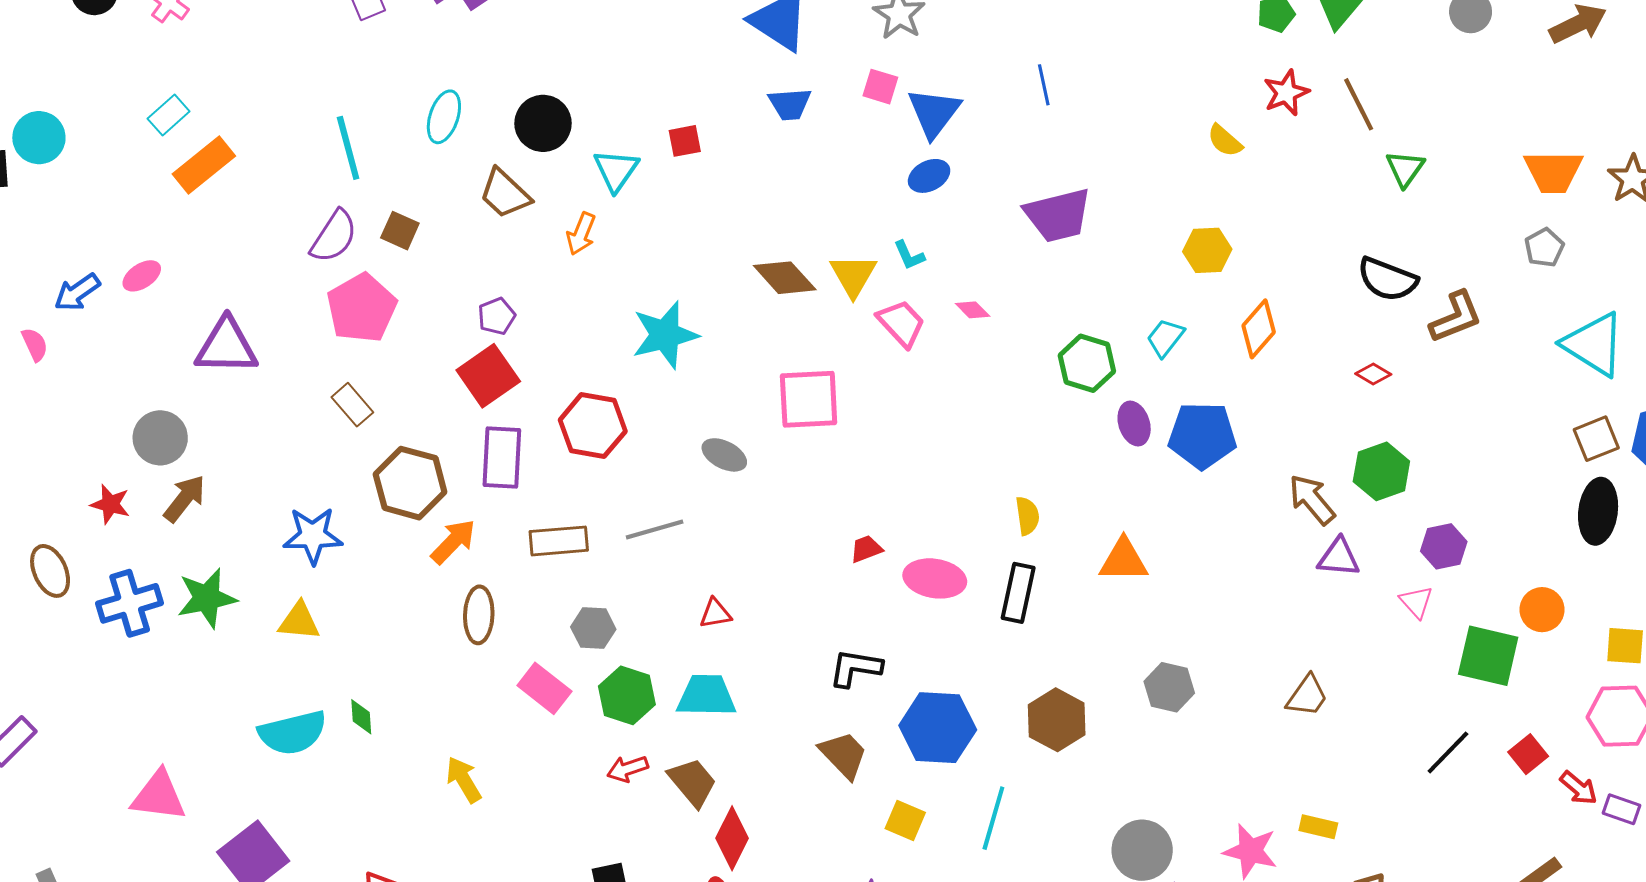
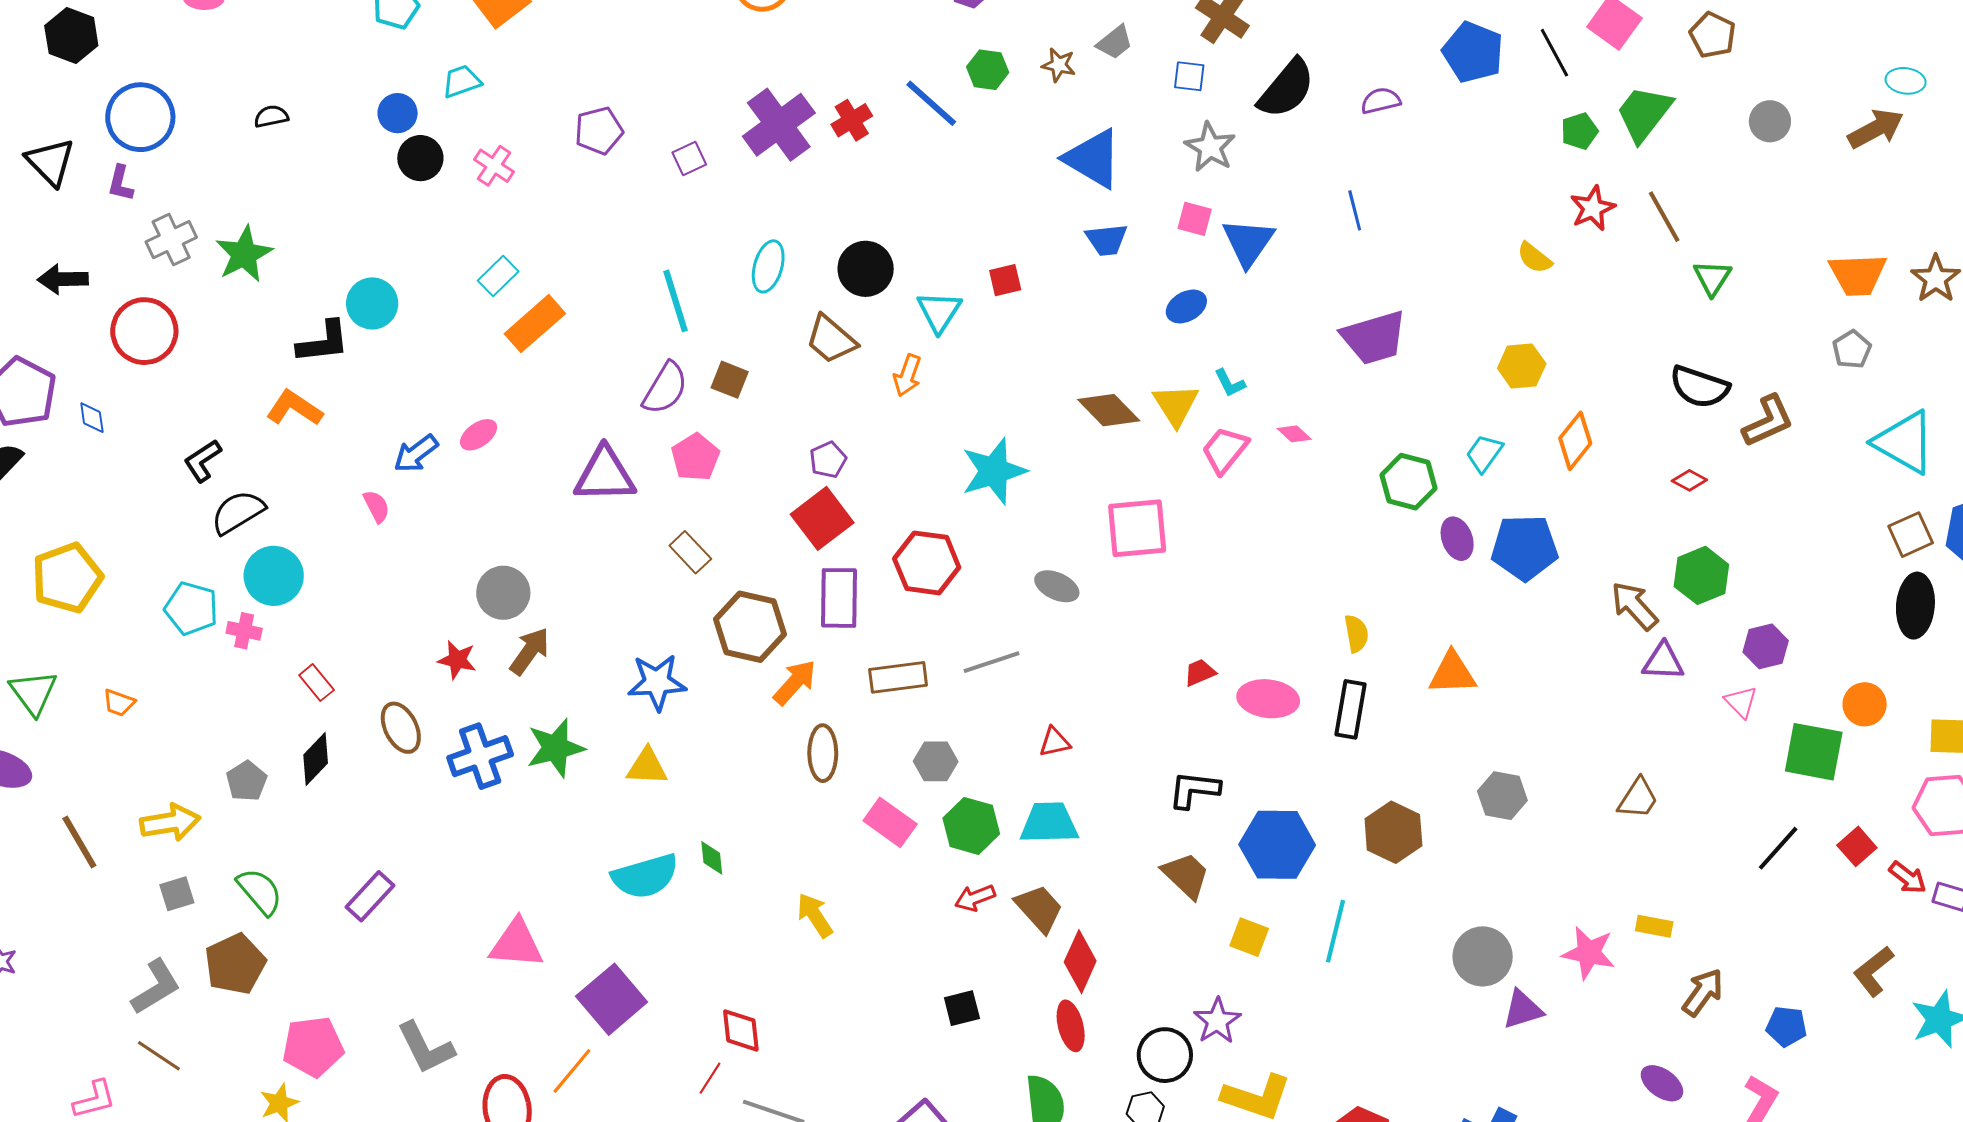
blue ellipse: (929, 176) -> (1186, 306), moved
pink pentagon: (362, 308) -> (695, 457), size x0.7
pink trapezoid: (901, 323) -> (1225, 450), turned -96
purple triangle: (226, 346) -> (605, 475), moved

